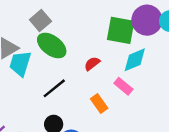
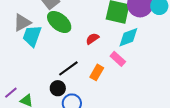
black line: (54, 88) -> (68, 68), moved
orange rectangle: (99, 103) -> (97, 72), turned 63

